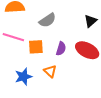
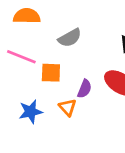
purple semicircle: (61, 49) -> (85, 89), moved

